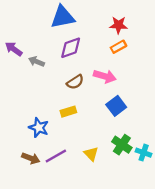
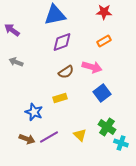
red star: (118, 25) -> (104, 12), moved
purple arrow: (14, 49) -> (12, 30), moved
gray arrow: (36, 61) -> (16, 62), moved
cyan cross: (144, 153) -> (121, 143), moved

